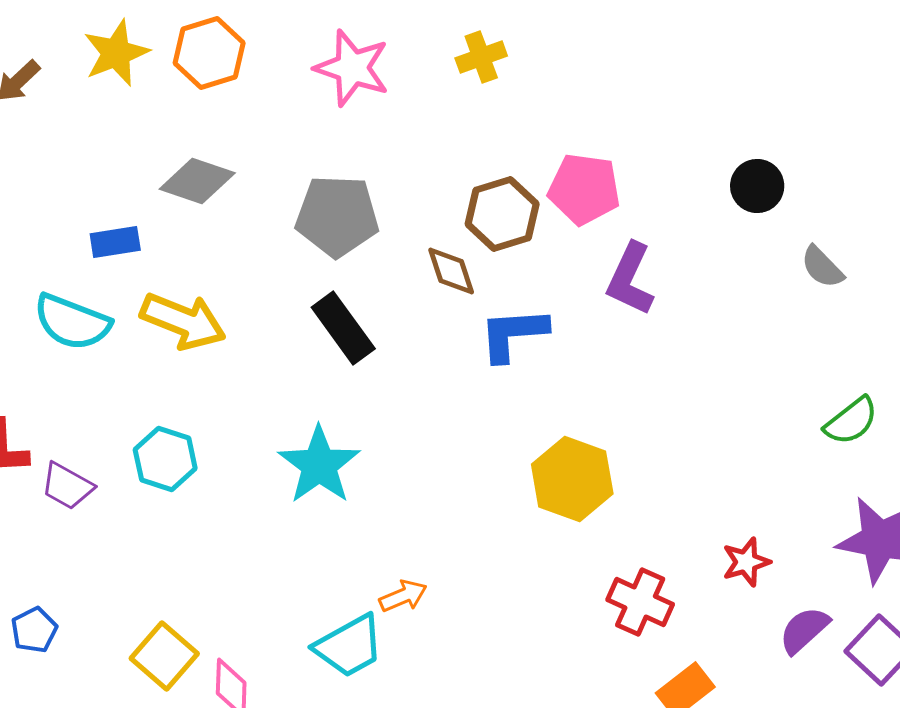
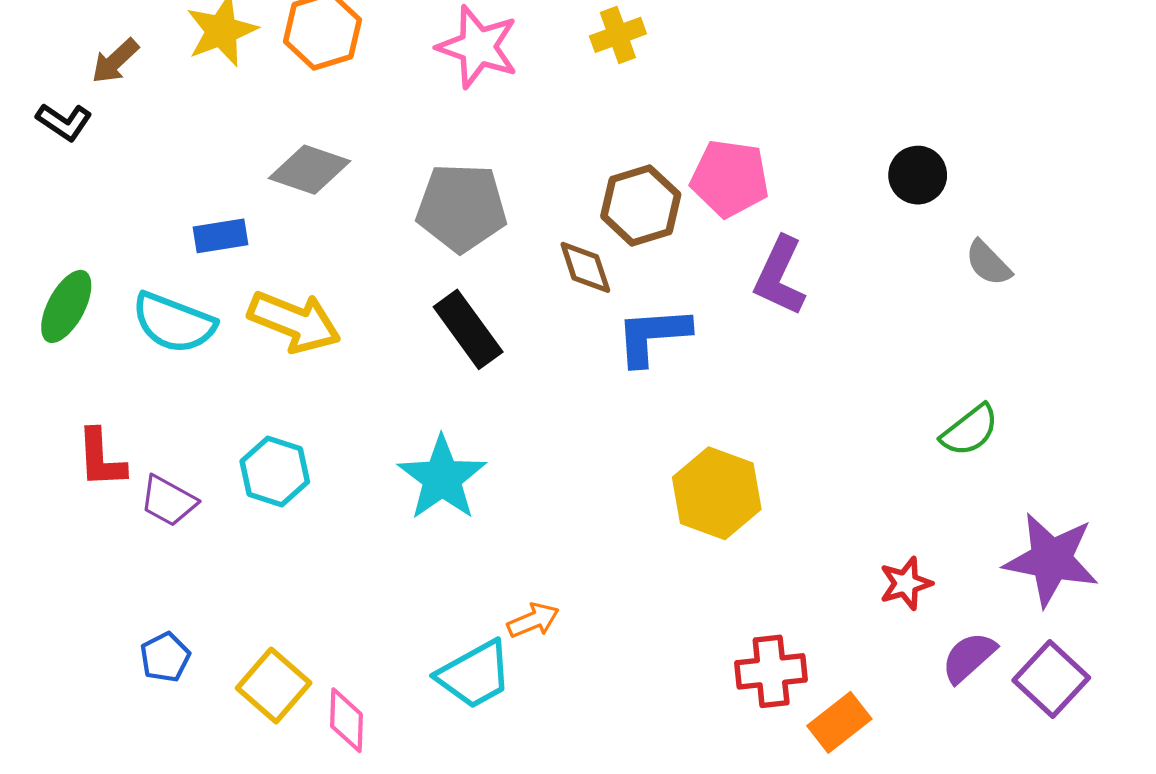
green semicircle: (851, 421) -> (970, 430), moved
red cross: (640, 602) -> (771, 671), moved, turned -30
blue pentagon: (34, 630) -> (165, 657), moved

